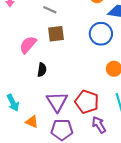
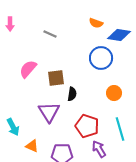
brown square: (56, 34) -> (56, 78), moved
black semicircle: (42, 70) -> (72, 94), moved
purple triangle: (57, 102) -> (49, 112), moved

